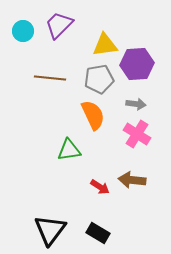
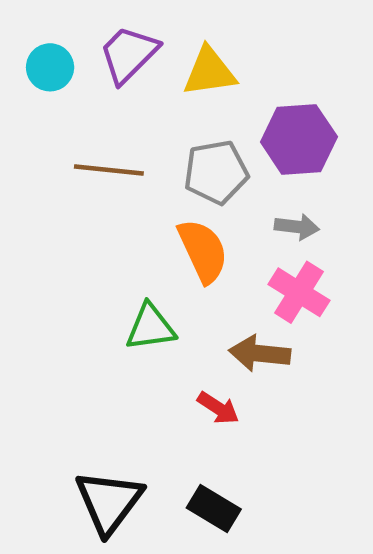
yellow triangle: (105, 45) -> (209, 72), moved
brown arrow: (132, 180) -> (260, 353), moved

